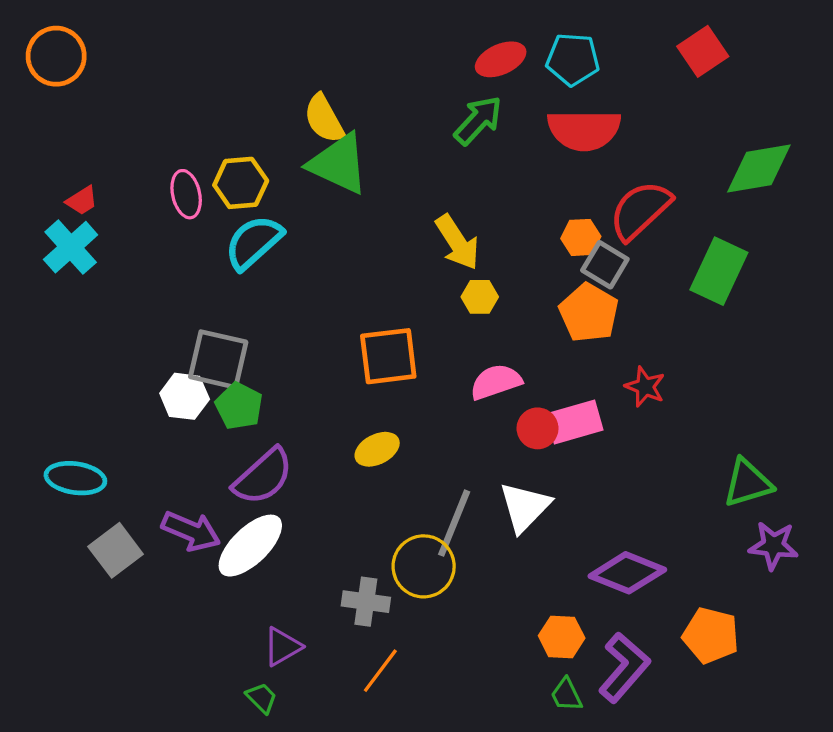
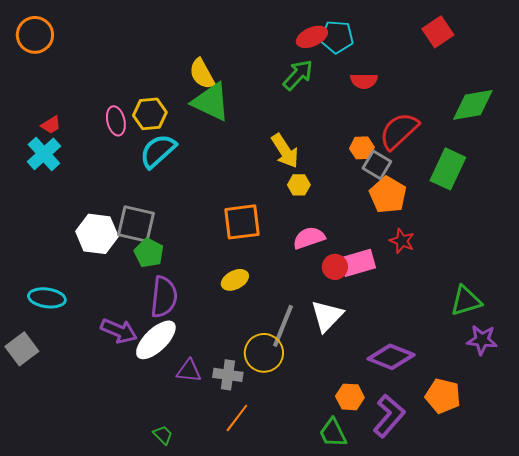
cyan pentagon: (573, 59) -> (337, 37), moved
red semicircle: (584, 130) -> (364, 81), size x0.6
orange pentagon: (589, 313) -> (388, 195), moved
white hexagon: (185, 396) -> (97, 234), moved, size x1.4
purple semicircle: (263, 477) -> (164, 297), turned -42
gray square: (116, 550) -> (22, 349), moved
purple triangle: (282, 647) -> (189, 371), moved, turned 36
green trapezoid: (566, 695) -> (333, 433), moved, size x1.4

